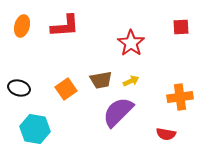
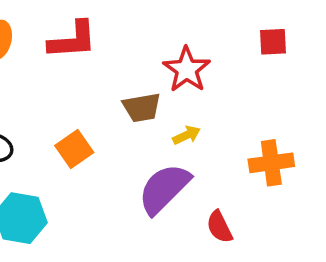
brown trapezoid: (101, 80) -> (142, 107), moved
red semicircle: (166, 134) -> (219, 227), moved, turned 54

